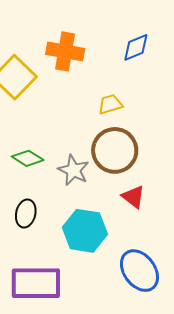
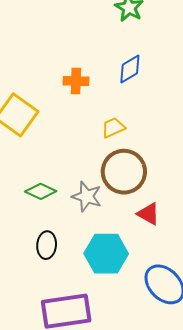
orange cross: (65, 51) -> (76, 81), moved, size x0.7

